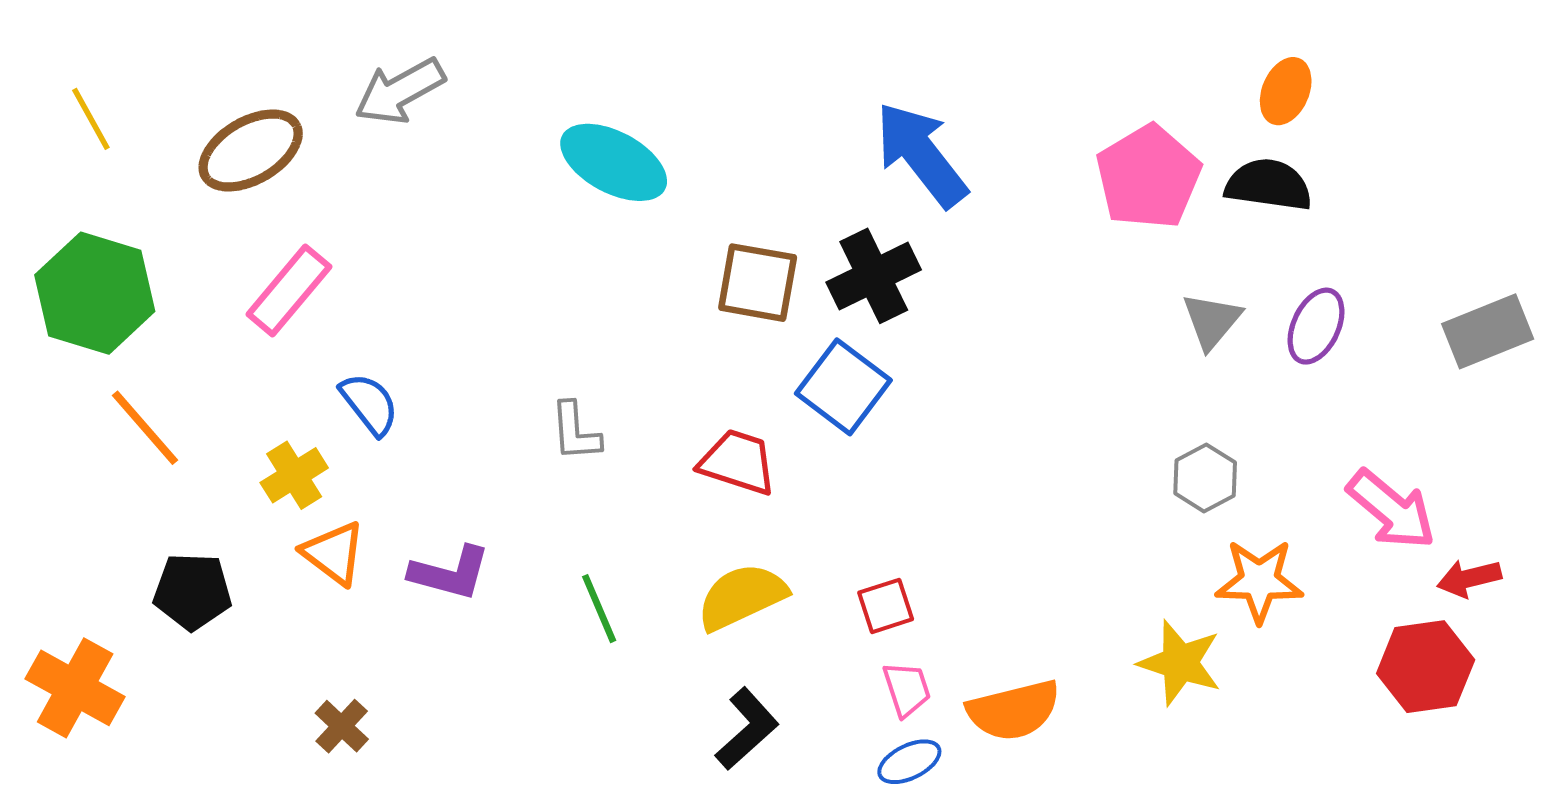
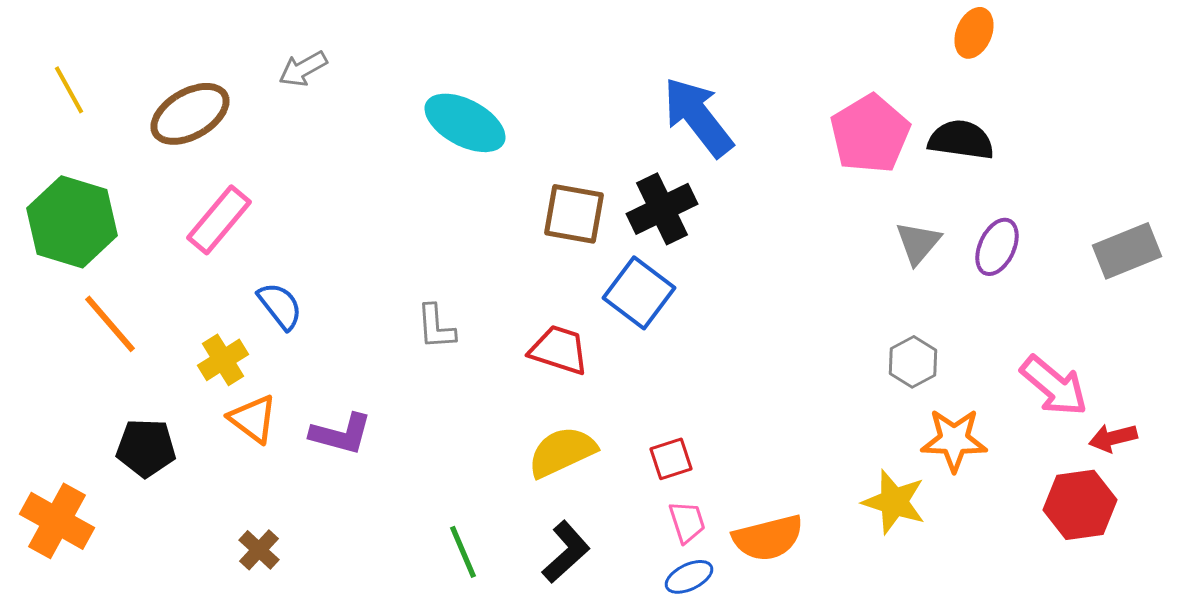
gray arrow: (400, 91) -> (303, 69), size x0.7
orange ellipse: (1286, 91) -> (974, 33), moved
green line: (599, 609) -> (463, 552), moved

